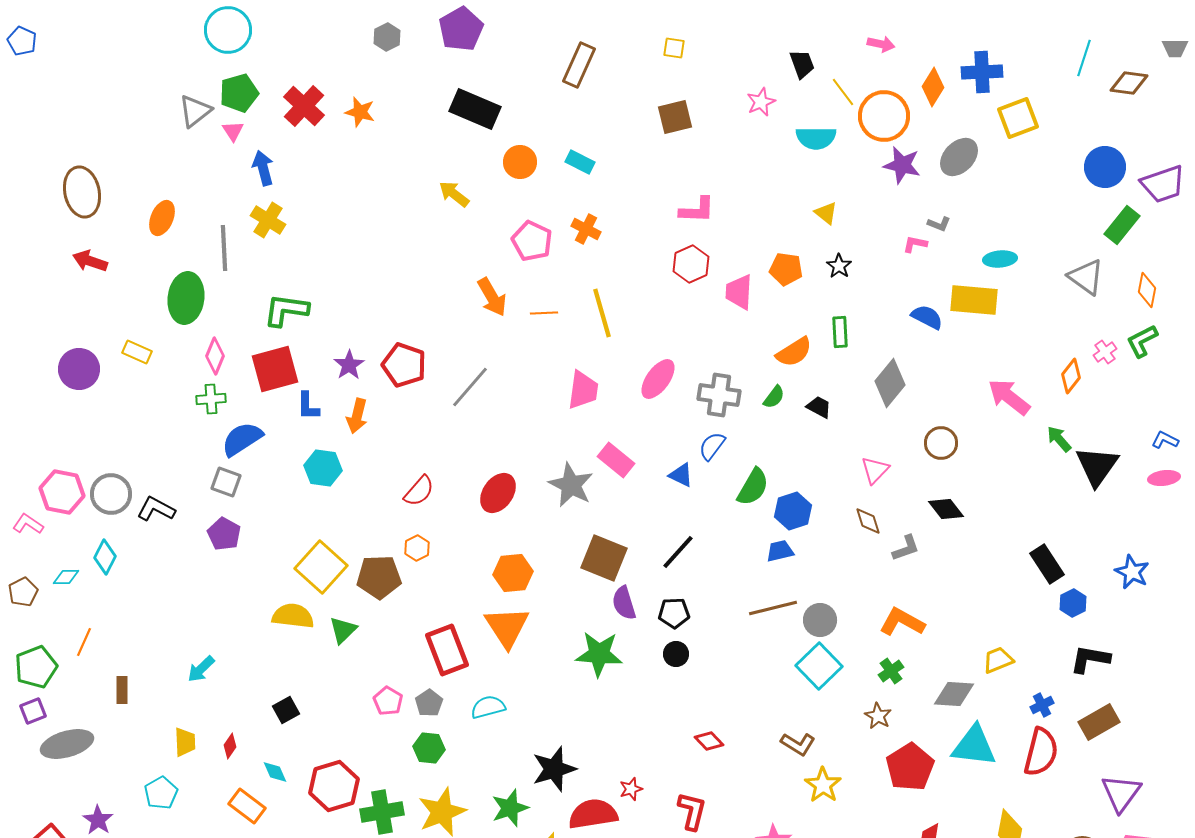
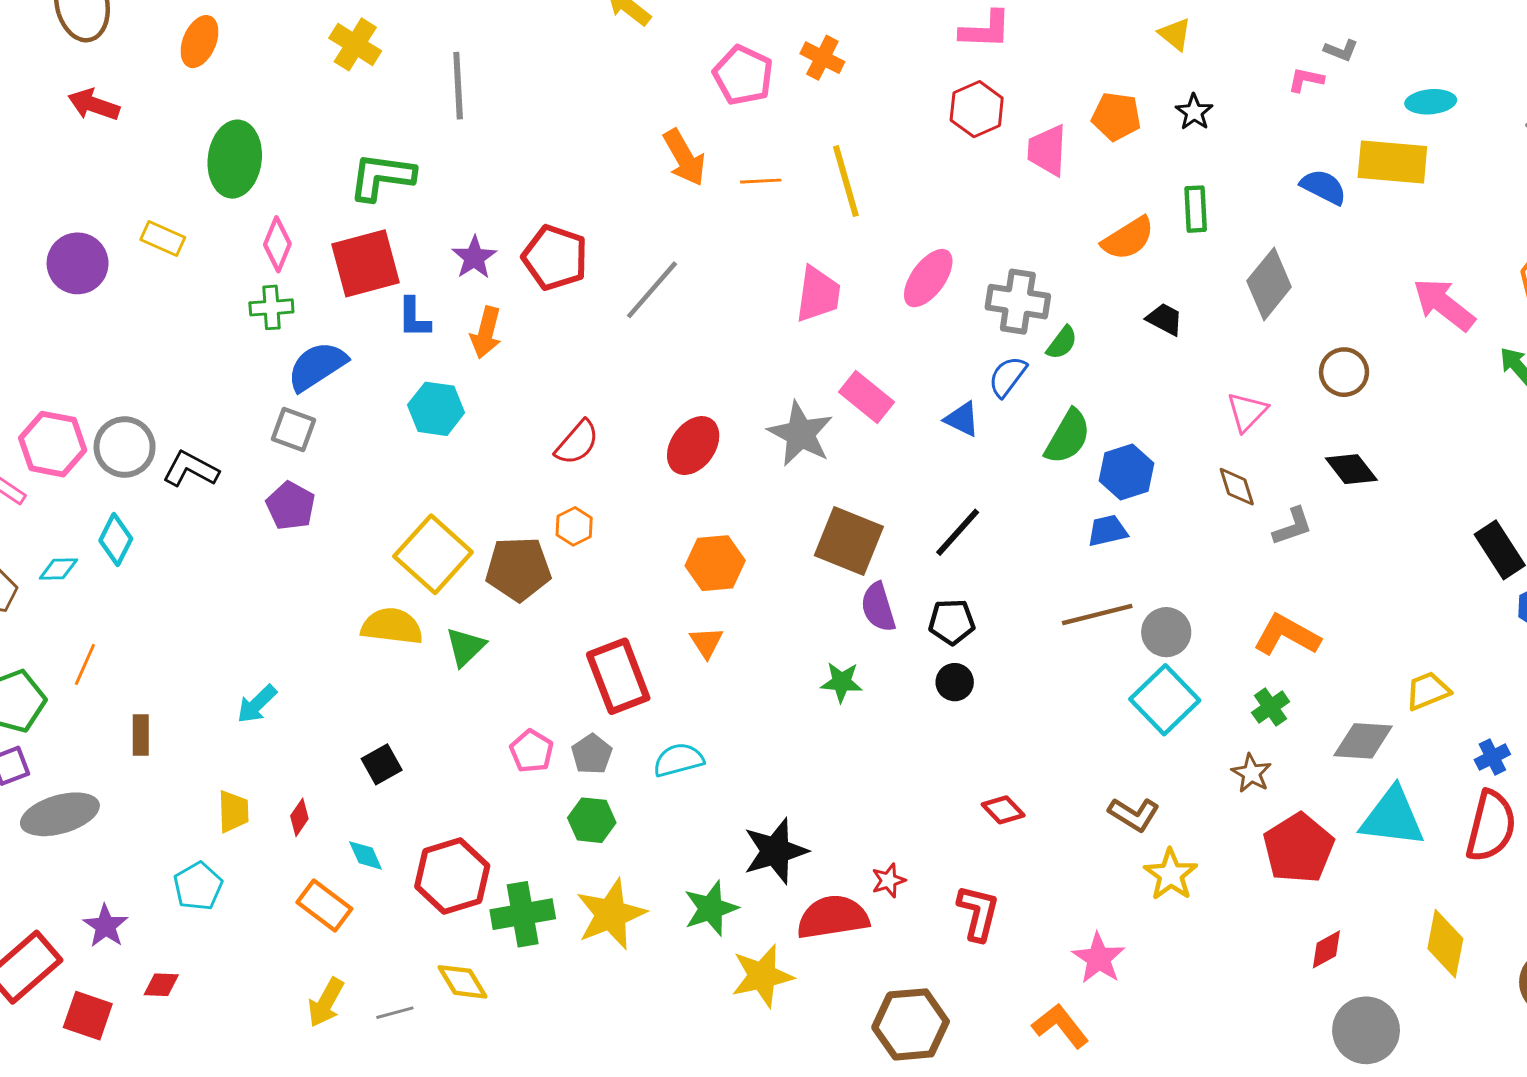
gray line: (224, 248) -> (458, 86), moved
green semicircle: (774, 397) -> (1062, 343), moved
orange triangle: (507, 627) -> (706, 642), size x0.5
green star: (599, 654) -> (842, 682), size x0.6

